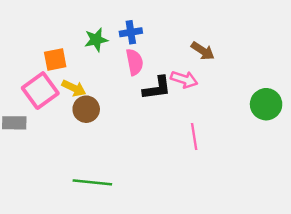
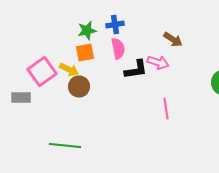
orange square: (55, 60) -> (85, 52), moved
green line: (92, 182) -> (65, 146), moved

